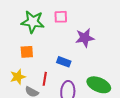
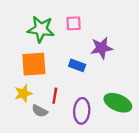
orange square: (27, 52) -> (34, 64), size x1.6
blue rectangle: (64, 62) -> (77, 65), moved

